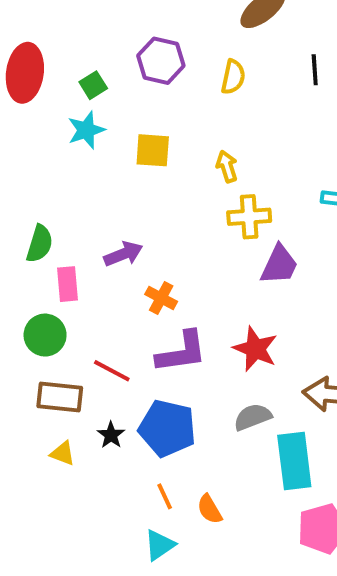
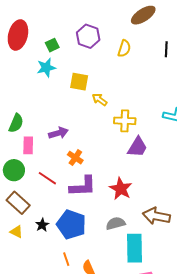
yellow arrow: (227, 167) -> (100, 100), moved, turned -42
red line: (112, 371) -> (47, 178), moved
brown rectangle: (60, 397) -> (18, 203), turned 30

